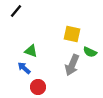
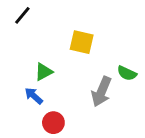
yellow square: (72, 34) -> (82, 42), moved
green triangle: (31, 51) -> (44, 72), turned -48

